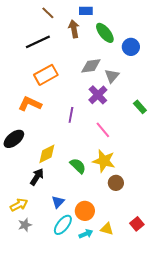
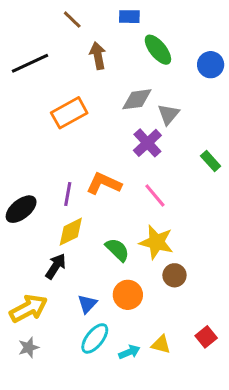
brown arrow: (74, 29) -> (98, 56), moved
black line: (38, 42) -> (30, 63), moved
blue circle: (131, 47) -> (211, 65), moved
orange L-shape: (30, 104) -> (104, 184), moved
purple line: (71, 115) -> (68, 194), moved
yellow arrow: (19, 205) -> (29, 308), size x1.4
orange circle: (85, 211) -> (128, 295), moved
gray star: (25, 225) -> (29, 347), moved

